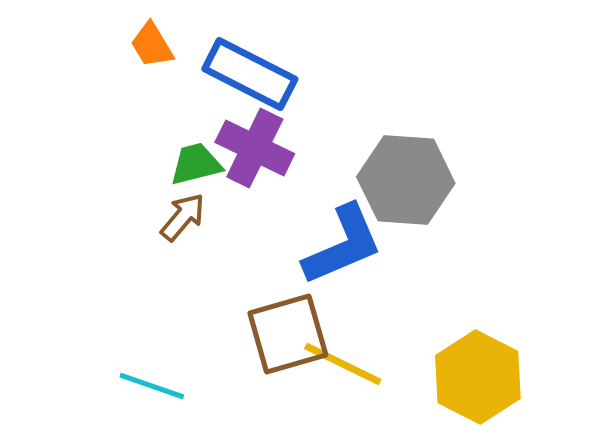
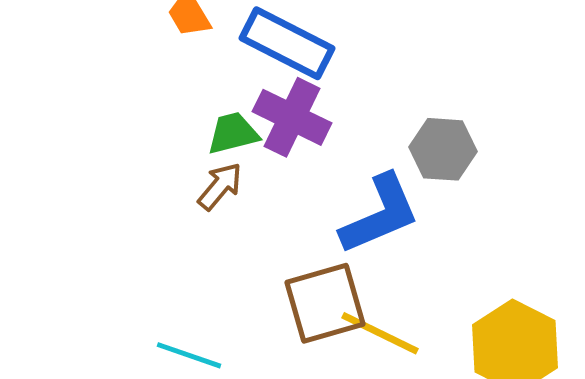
gray hexagon: (406, 180) -> (443, 149), size x0.7

